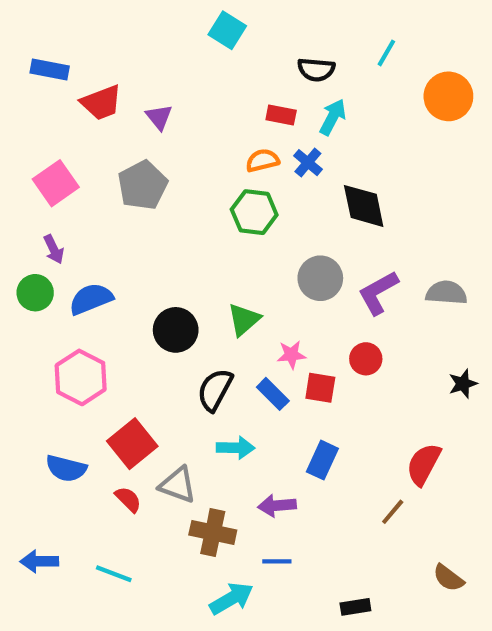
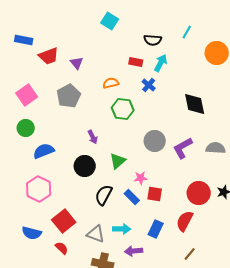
orange semicircle: (262, 160) -> (111, 83), moved
black diamond: (364, 206) -> (195, 104), moved
purple arrow: (54, 249) -> (93, 137), moved
green circle: (35, 293) -> (26, 128), moved
red circle: (366, 359) -> (199, 193), moved, size x1.5
cyan arrow: (236, 448) -> (122, 229), moved
red semicircle: (424, 464) -> (185, 221), moved
gray triangle: (178, 485) -> (96, 234), moved

